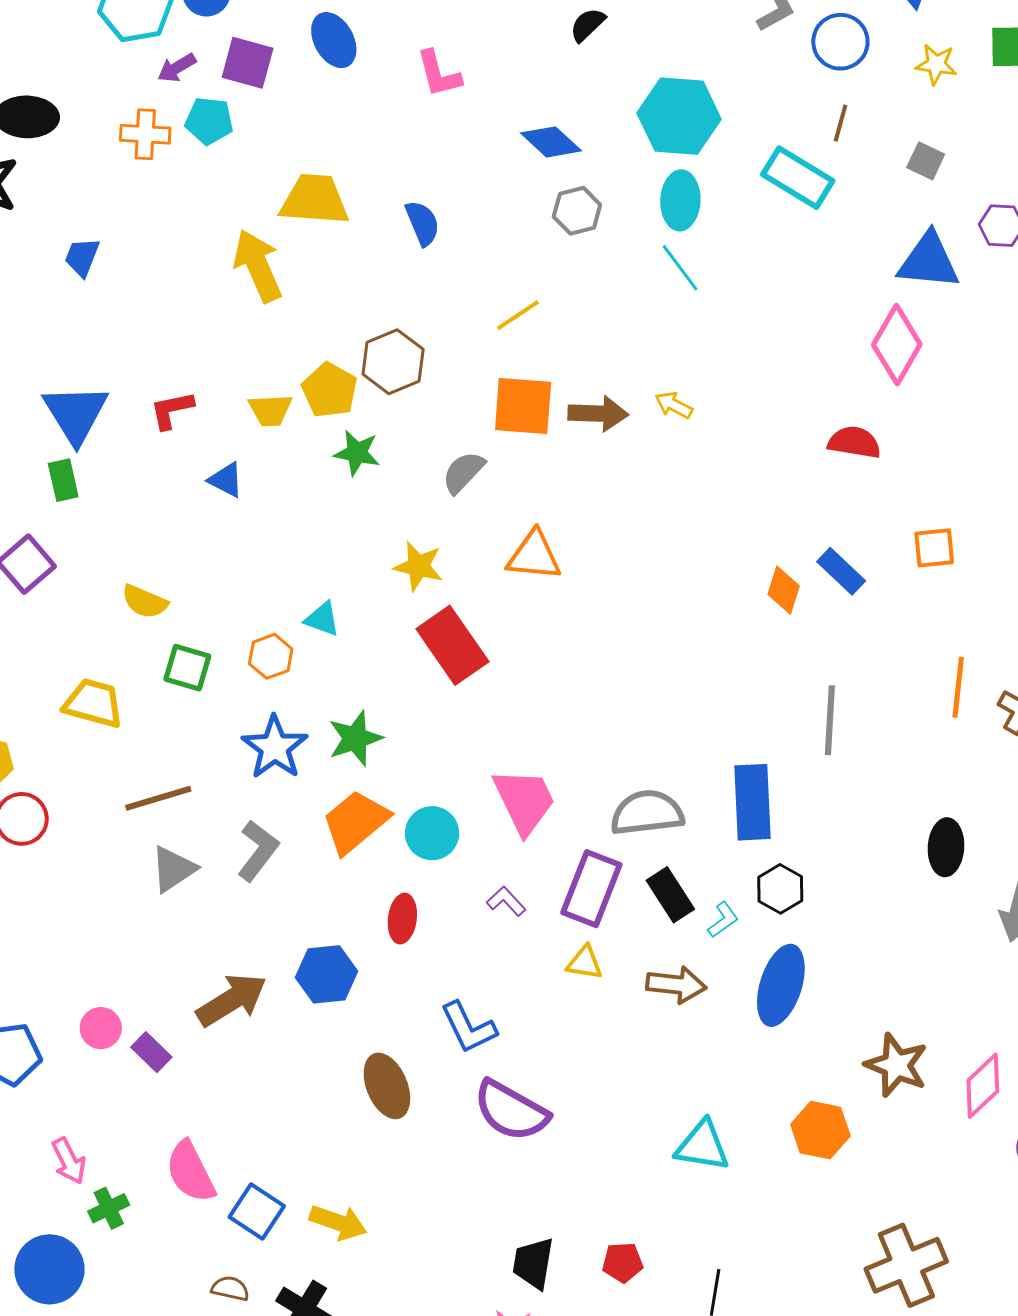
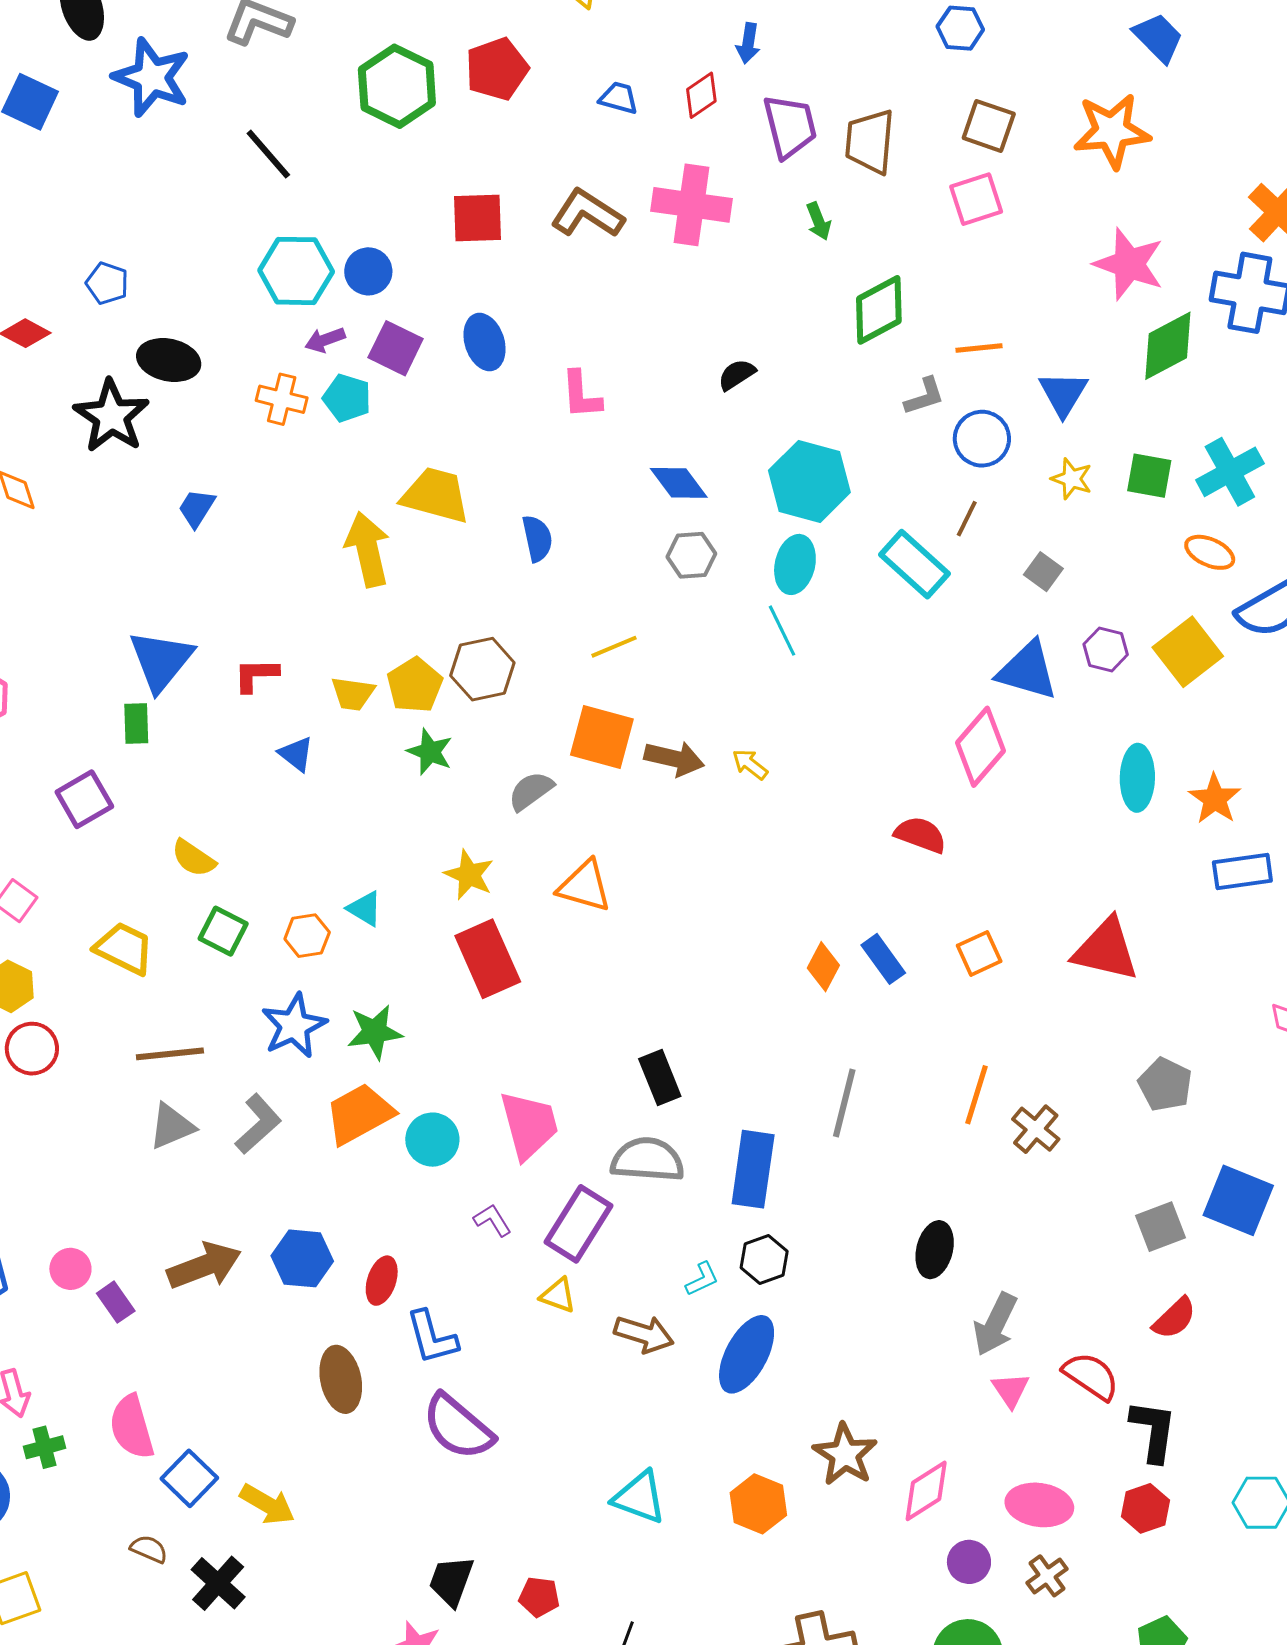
orange square: (934, 548) -> (979, 953), turned -30
black rectangle: (670, 895) -> (660, 1078), moved
red ellipse: (402, 919) -> (382, 1281), moved

